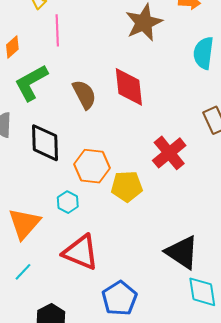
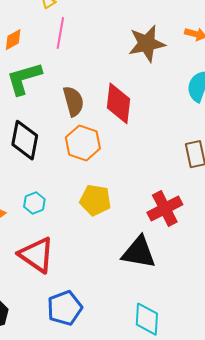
red cross: (169, 153) -> (165, 208), moved
orange hexagon: (92, 166) -> (83, 143), moved
black triangle: (182, 252) -> (139, 252), moved, turned -36

